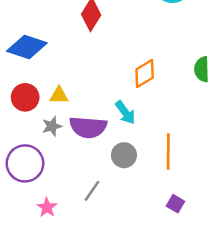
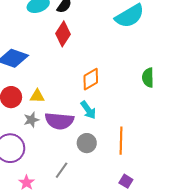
orange diamond: (145, 74) -> (91, 79), moved

